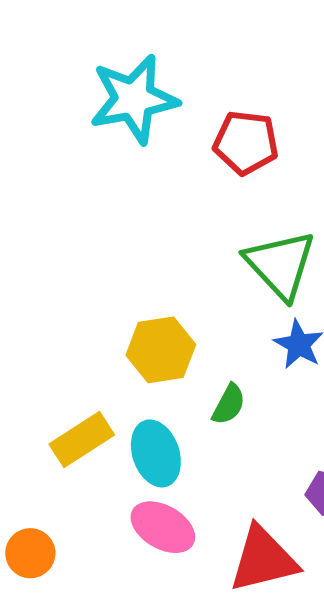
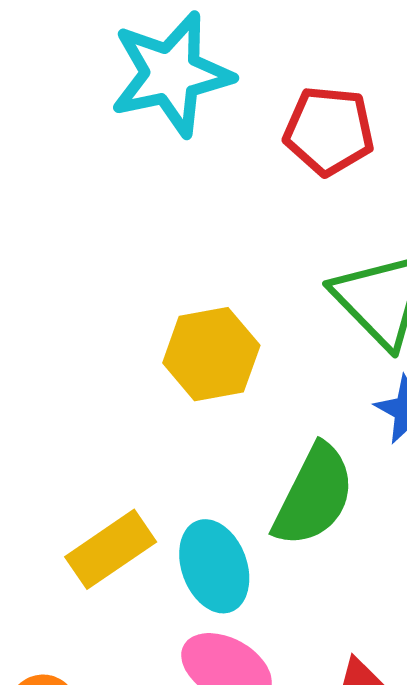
yellow hexagon: (161, 350) -> (211, 354), moved
green semicircle: (229, 404) -> (314, 496), size x1.8

